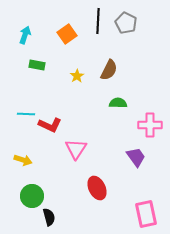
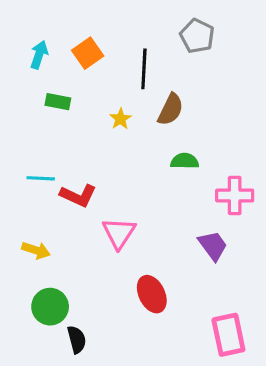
black line: (98, 21) -> (144, 69), moved
orange square: (67, 34) -> (88, 53), moved

